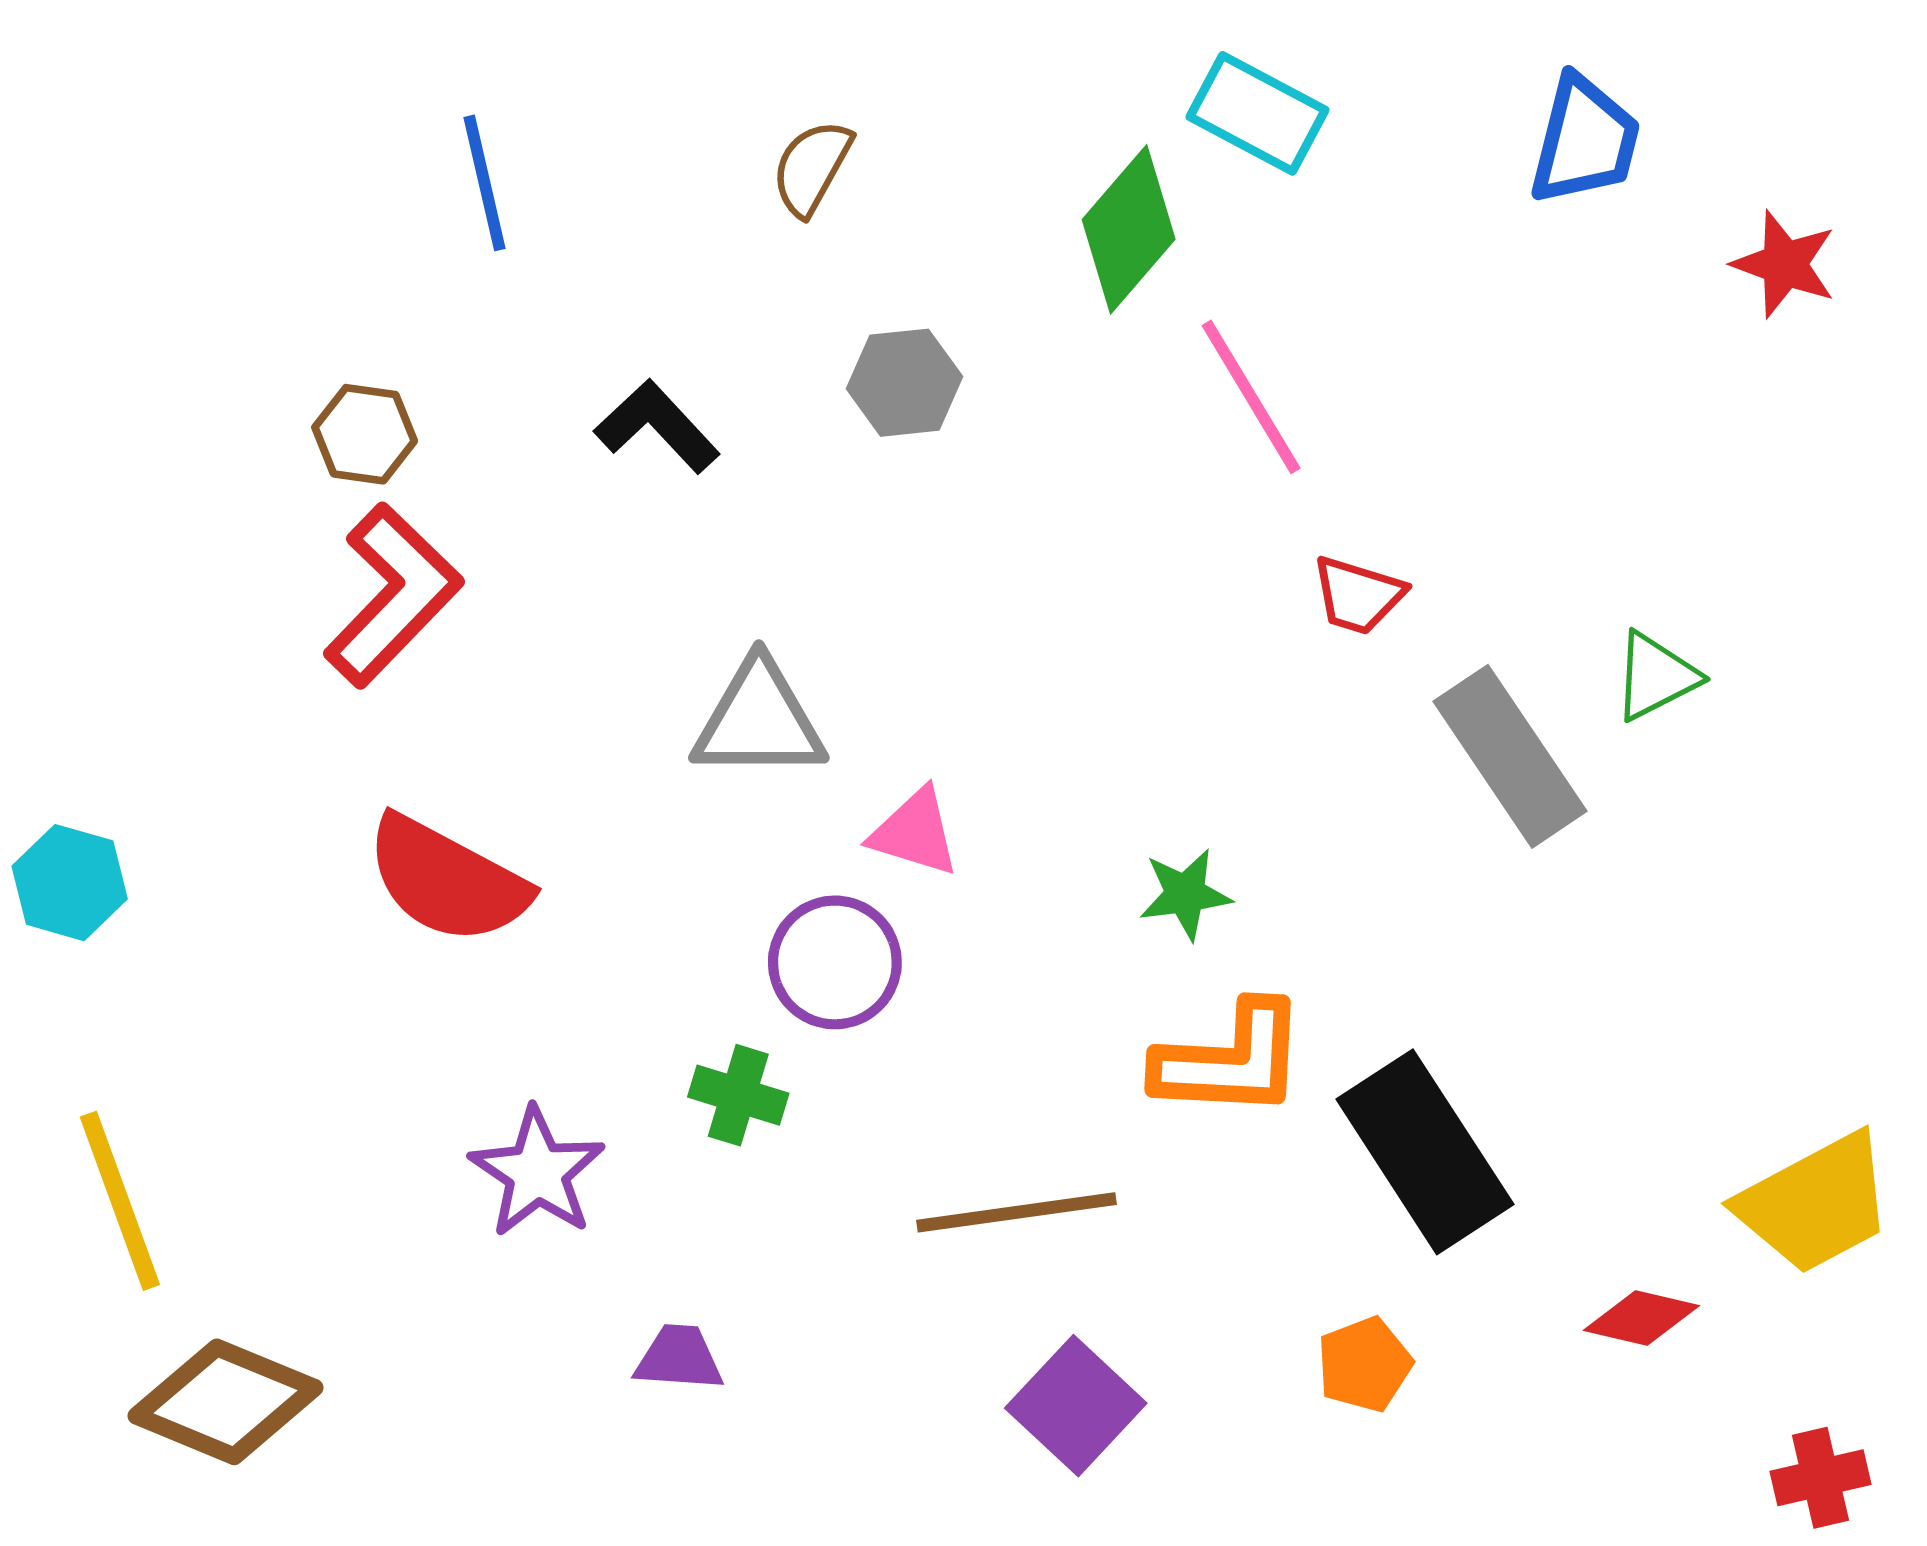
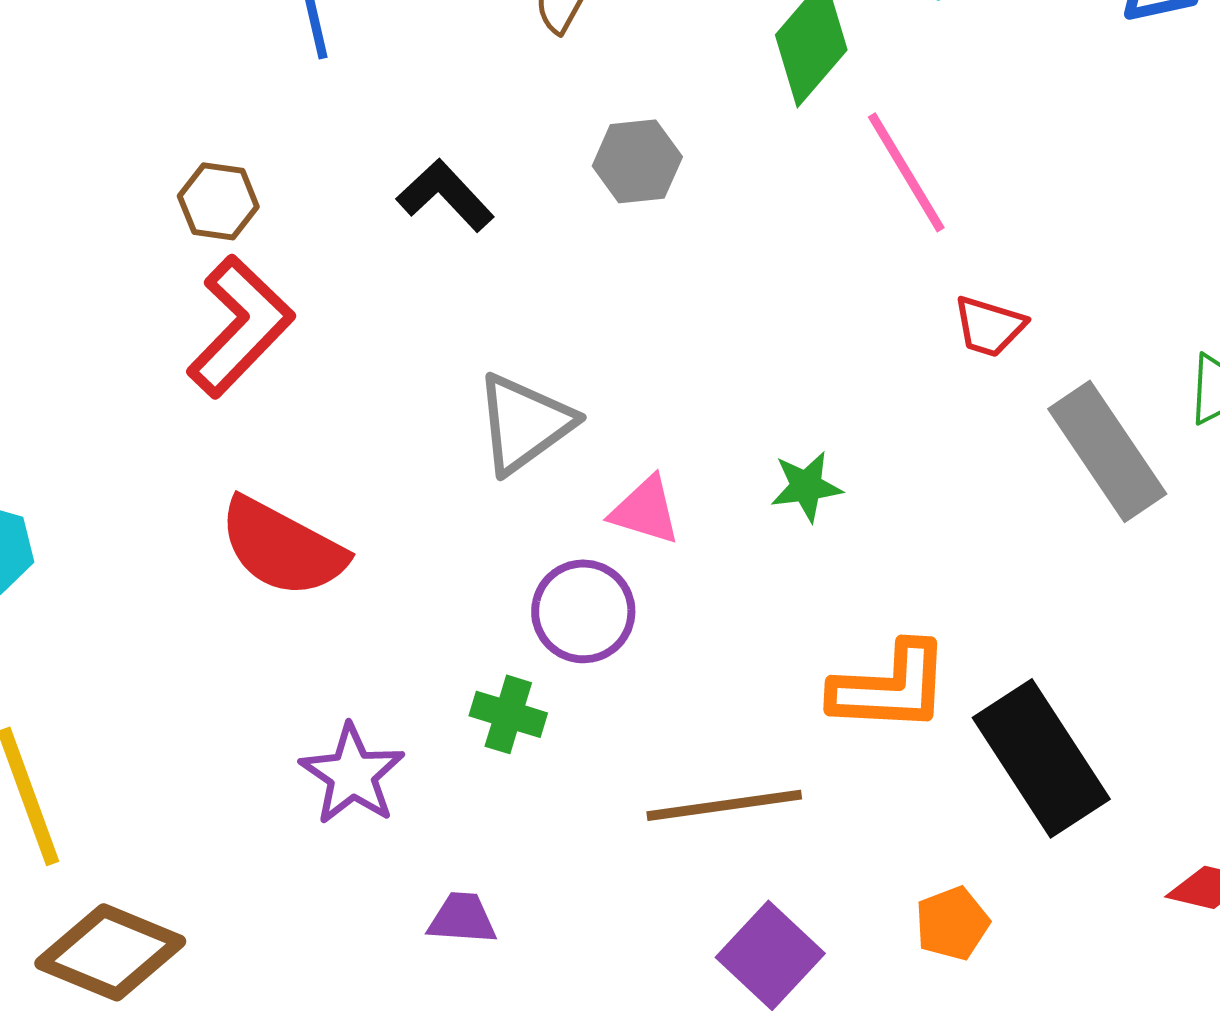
gray triangle: (759, 720) -> (524, 423), turned -36
green star: (1185, 894) -> (806, 486), moved
orange pentagon: (1364, 1364) -> (952, 923), moved

